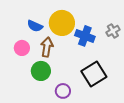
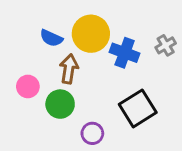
pink circle: (22, 48) -> (28, 86), moved

